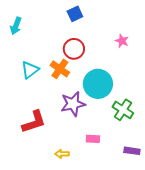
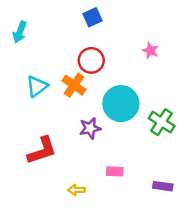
purple star: (73, 104) -> (90, 128), size x0.7
green cross: (123, 110) -> (162, 122), moved

